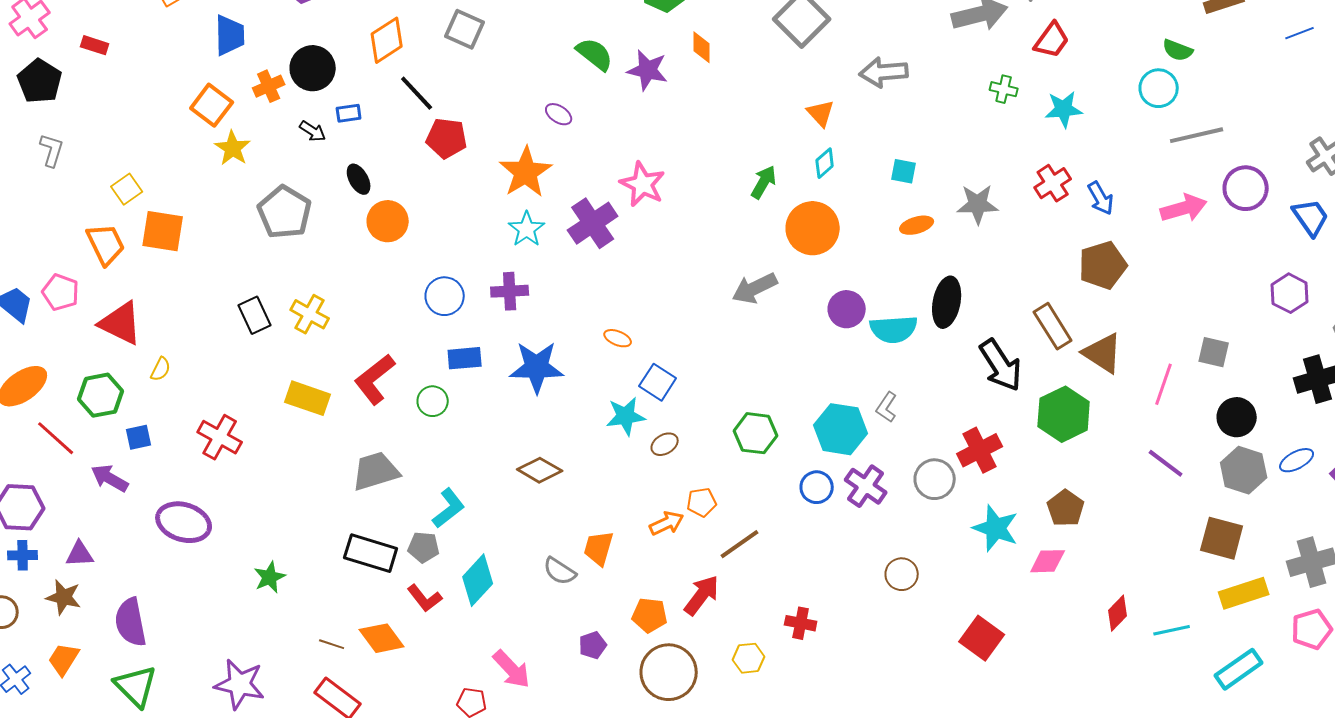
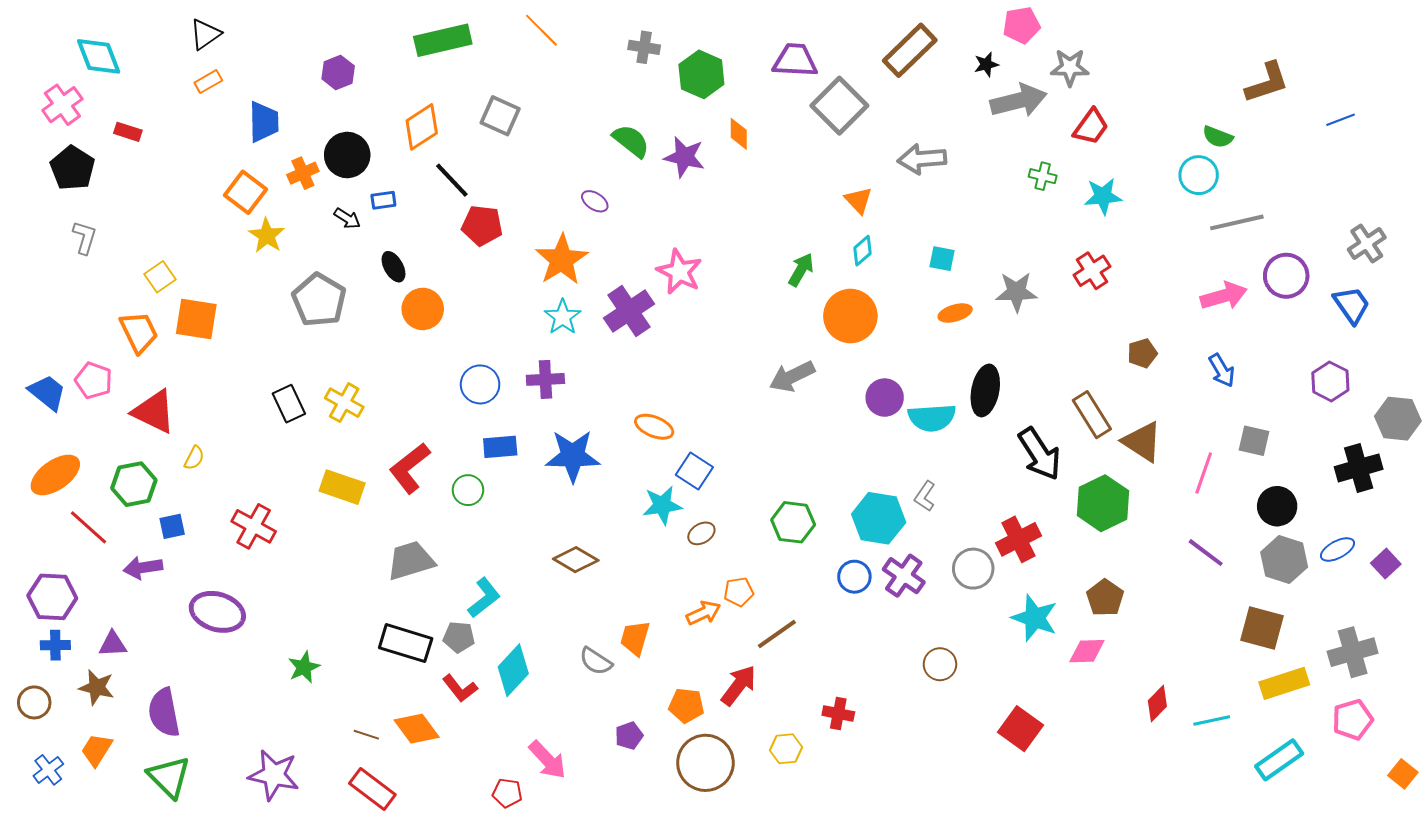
blue arrow: (1101, 198) -> (1222, 370), moved
brown pentagon: (1103, 265) -> (1142, 353), size x0.6
orange ellipse: (618, 338) -> (654, 427), size x1.4
purple arrow: (110, 478) -> (143, 568), turned -39

